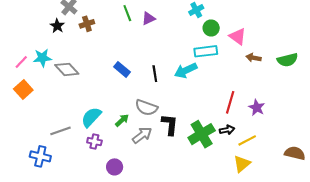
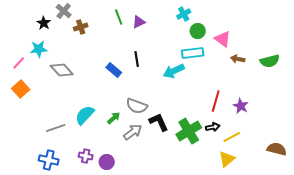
black star: (57, 26) -> (44, 23), moved
cyan star: (42, 58) -> (39, 49), moved
black line: (155, 74) -> (137, 59), moved
black L-shape: (170, 125) -> (159, 122), turned -30
purple cross: (94, 142) -> (86, 156), moved
blue cross: (40, 156) -> (49, 160), moved

